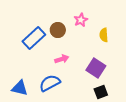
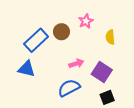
pink arrow: (62, 59) -> (76, 64), moved
blue semicircle: (50, 83) -> (69, 88), moved
blue triangle: (20, 88) -> (26, 69), moved

